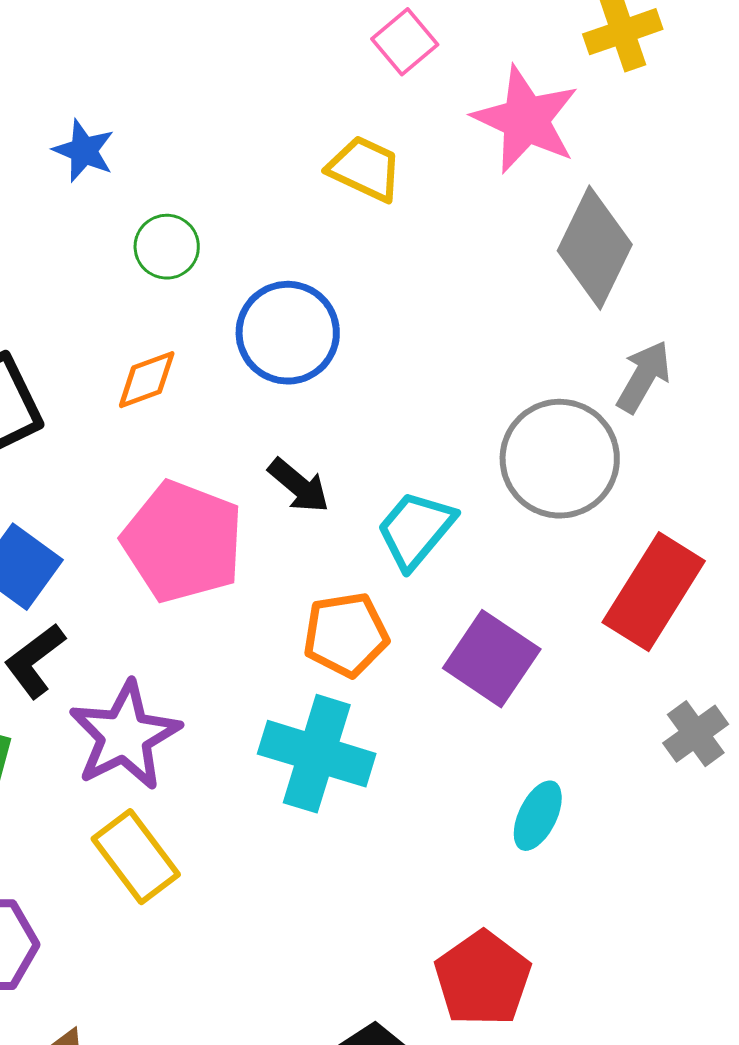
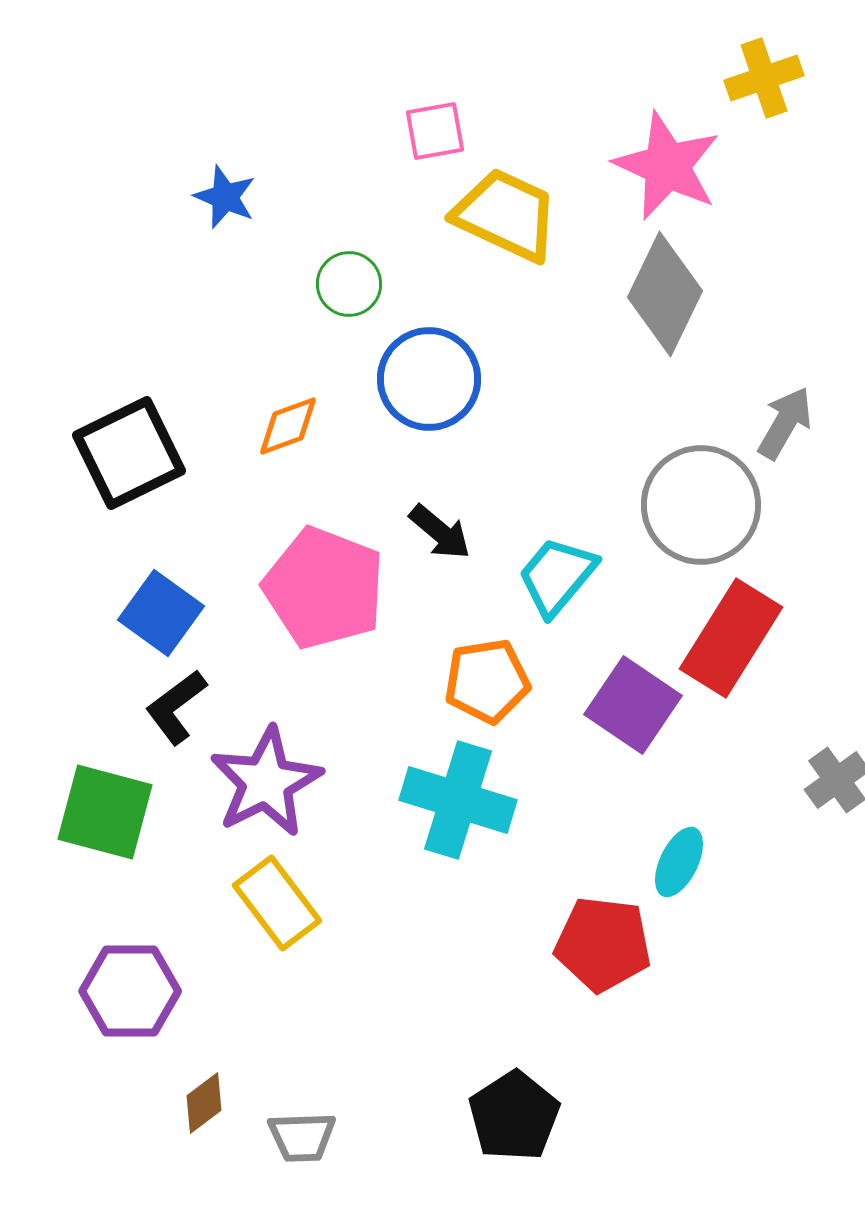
pink square: (405, 42) -> (435, 131), moved, turned 30
yellow trapezoid: (365, 169) -> (506, 215), size x1.4
green circle: (167, 247) -> (349, 284), moved
gray diamond: (595, 248) -> (665, 294), moved
red rectangle: (654, 592) -> (731, 638), moved
red pentagon: (483, 979) -> (603, 944), moved, turned -30

